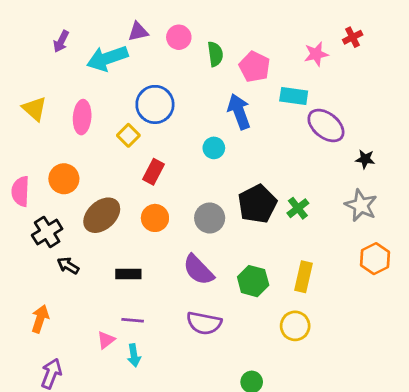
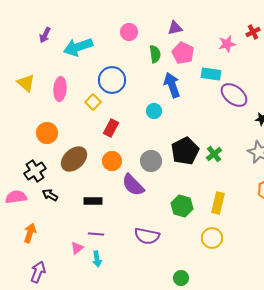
purple triangle: (138, 32) -> (175, 28), moved
green semicircle: (215, 54) -> (155, 54), moved
pink semicircle: (20, 191) -> (16, 197), moved, turned 80
purple semicircle: (198, 270) -> (133, 185), moved

